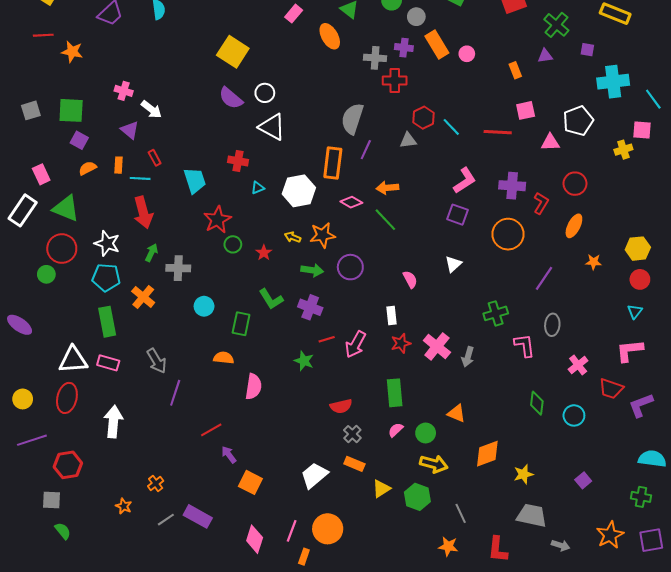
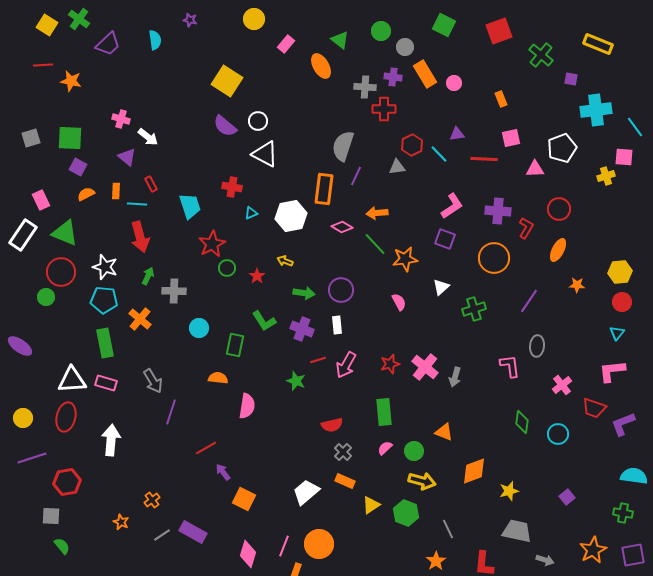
purple triangle: (545, 56) -> (457, 134), moved
orange star: (323, 235) -> (405, 259), moved
green cross: (496, 313) -> (474, 309), moved
white rectangle: (392, 316) -> (337, 325), moved
orange star: (448, 546) -> (436, 561), turned 30

